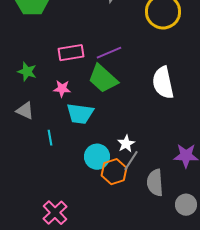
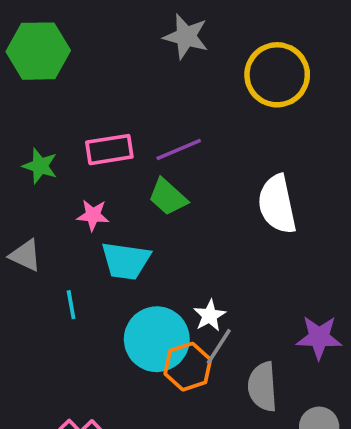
green star: (27, 72) -> (40, 166), moved
green trapezoid: (103, 79) -> (168, 197), size x0.7
cyan circle: (97, 157) -> (157, 339), size x1.4

